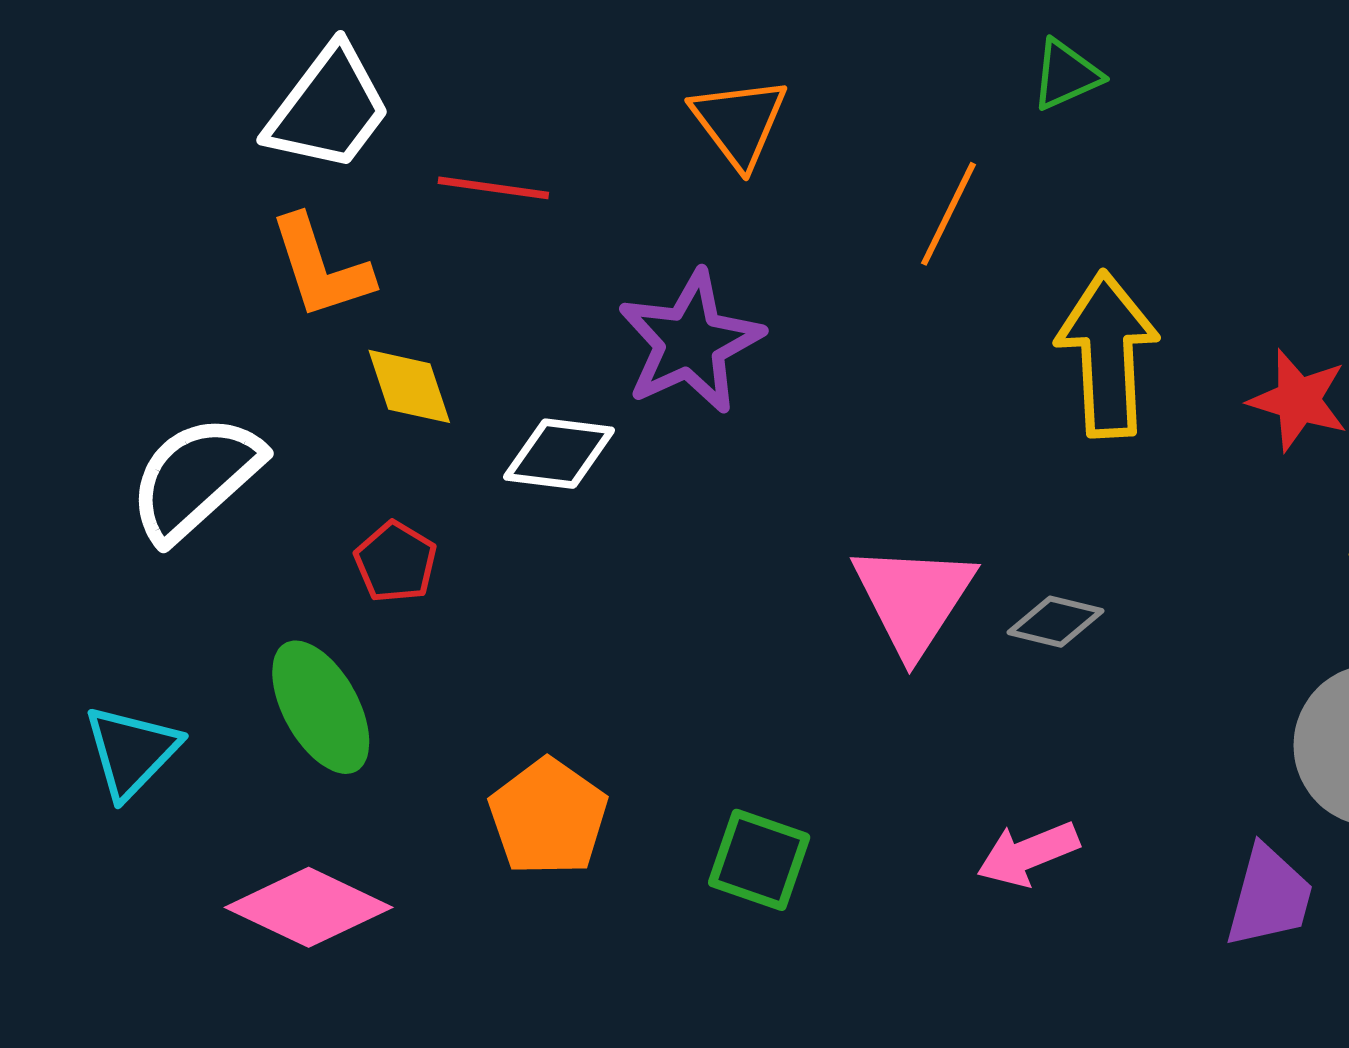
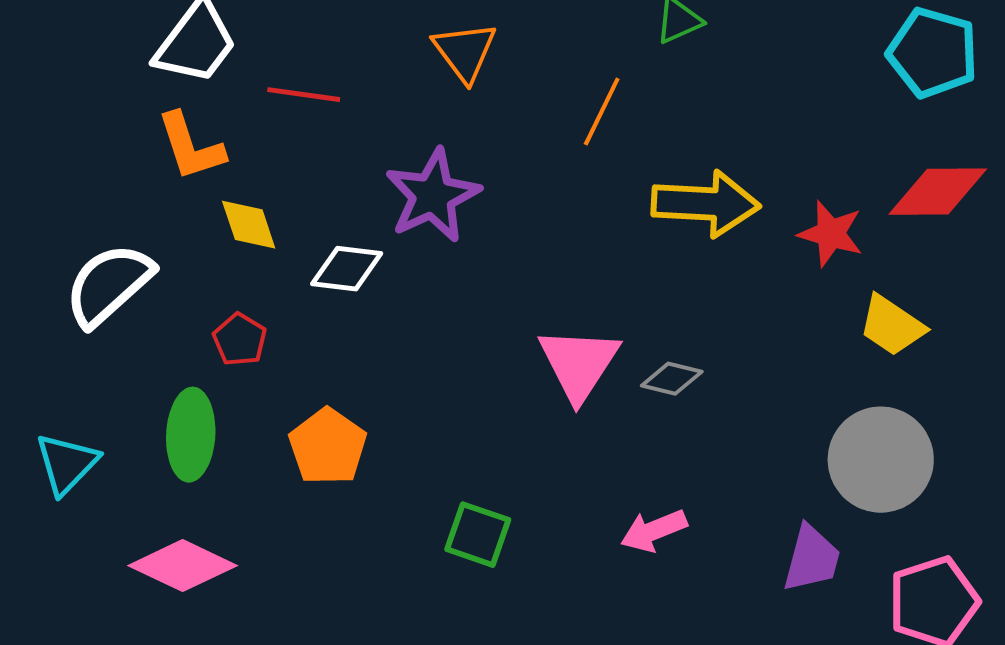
yellow arrow: (1107, 354) -> (706, 204), turned 96
green ellipse: (321, 707) -> (191, 435), turned 32
orange pentagon: (548, 817) -> (328, 447), moved

